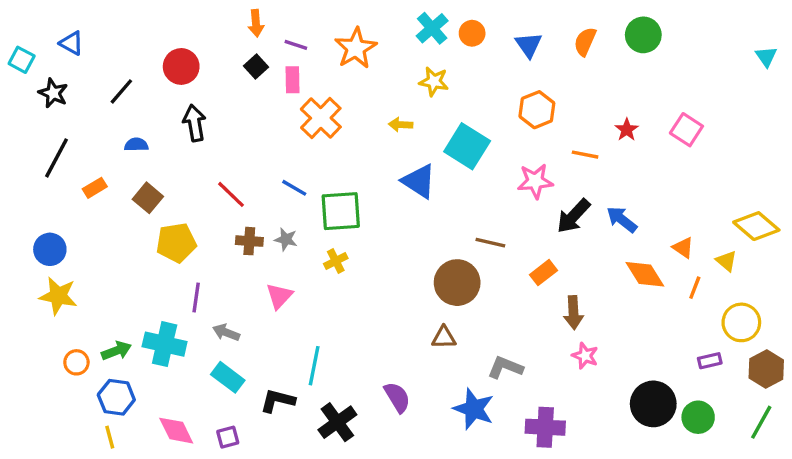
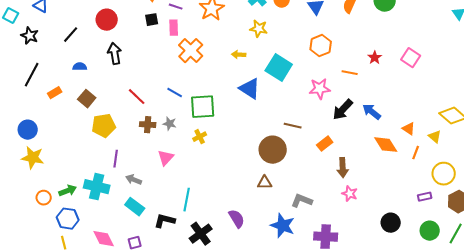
black square: (256, 66) -> (152, 20), turned 32
black circle: (653, 404) -> (391, 223), size x0.7
green circle: (698, 417) -> (430, 231), moved

